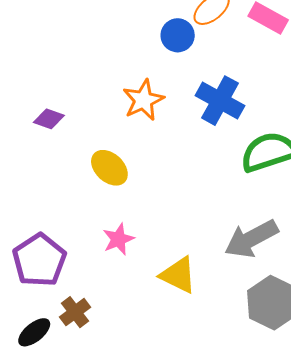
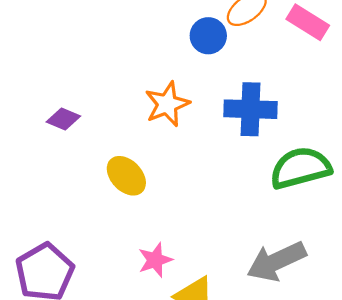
blue cross: (220, 101) -> (251, 109), turned -30
pink star: (118, 239) -> (155, 260), moved

